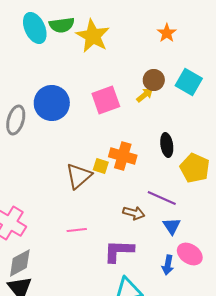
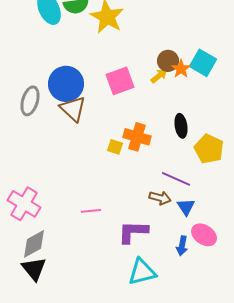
orange star: (167, 33) -> (181, 69), moved
brown triangle: (79, 176) -> (73, 109), moved, turned -36
brown arrow: (134, 213) -> (160, 198), moved

